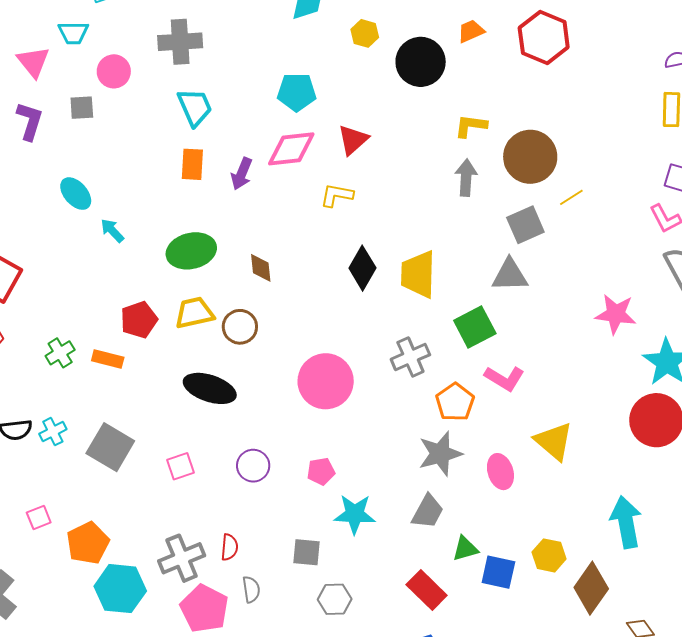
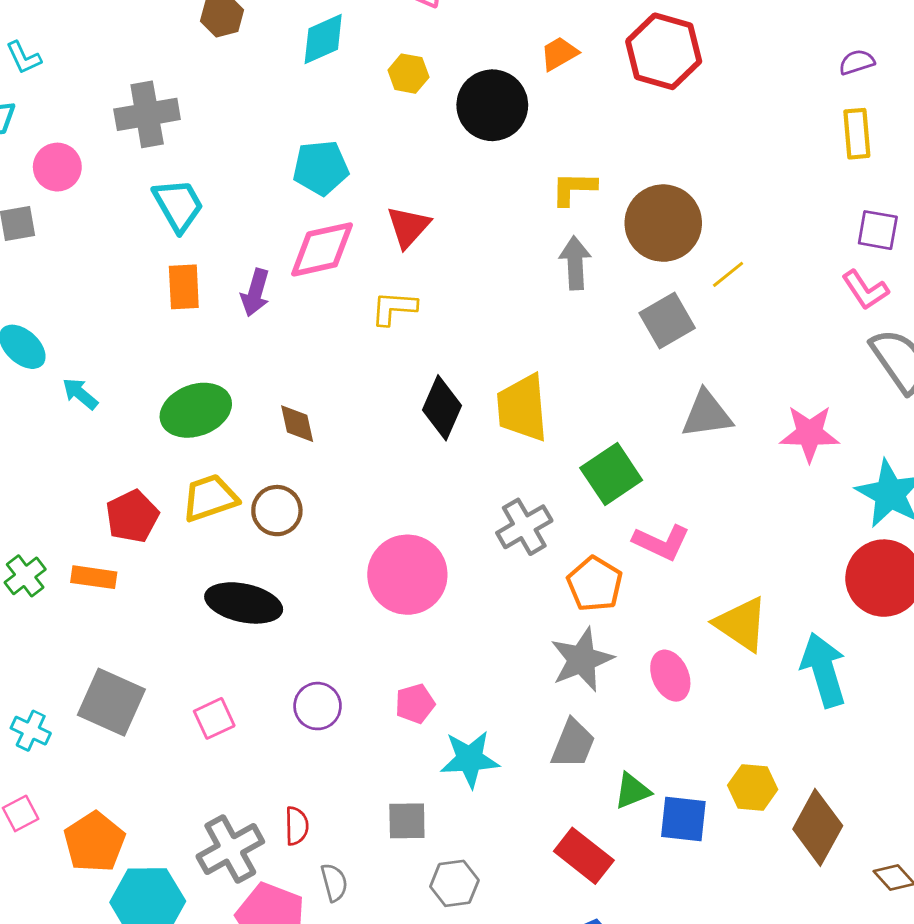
gray triangle: (510, 275) -> (707, 414), moved
cyan cross: (53, 432) -> (31, 731), moved, turned -32
cyan arrow: (626, 522) -> (824, 670), moved

